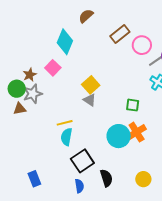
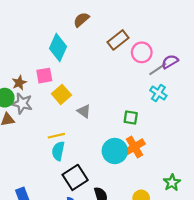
pink square: (53, 68) -> (44, 76), turned 35
yellow square: (91, 85) -> (61, 94), moved
gray star: (33, 94) -> (22, 103), turned 30

